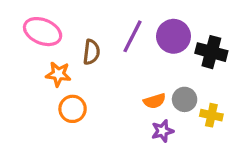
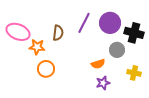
pink ellipse: (43, 32) -> (18, 32), moved
gray circle: (185, 99) -> (117, 50), moved

